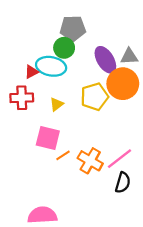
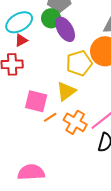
purple ellipse: (105, 60) -> (65, 29), moved
cyan ellipse: (51, 66) -> (19, 22), moved, turned -40
yellow triangle: (56, 104) -> (66, 91), moved, size x1.5

